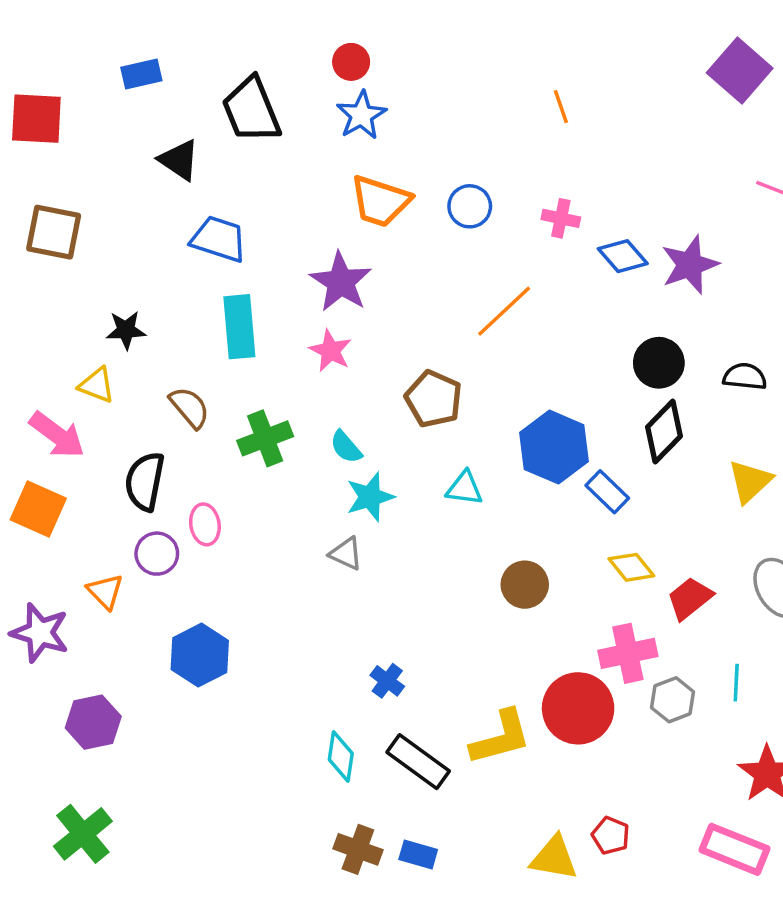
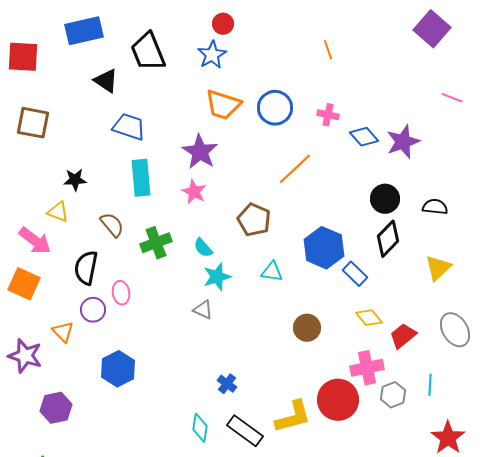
red circle: (351, 62) -> (223, 24), moved
blue rectangle: (141, 74) -> (84, 31), size x1.6
blue circle: (470, 206) -> (275, 108), size x1.4

